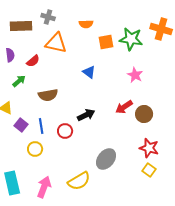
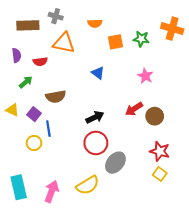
green star: (131, 39) -> (141, 39), size x0.7
red semicircle: (33, 61) -> (40, 62), turned 32
purple square: (21, 125) -> (34, 114), moved
red circle: (65, 131) -> (96, 143), moved, size x1.5
yellow circle: (35, 149) -> (34, 143), moved

